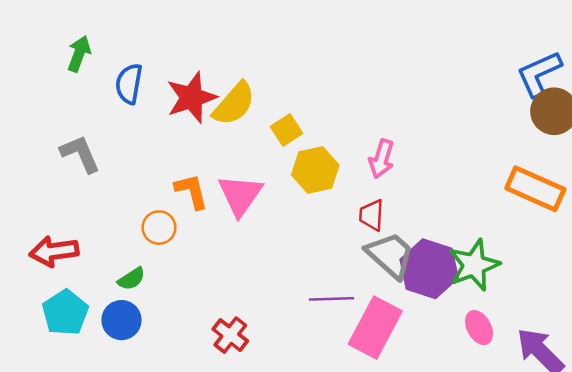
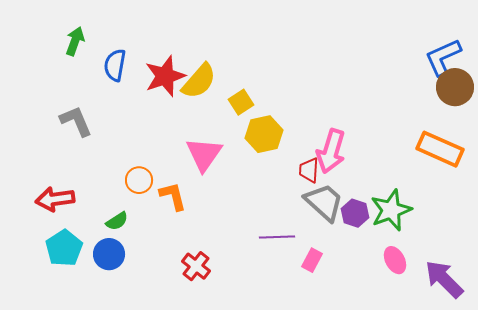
pink arrow: (382, 159) -> (331, 151), moved, size x1.4
orange L-shape: (191, 191) -> (173, 196), moved
purple hexagon: (429, 269) -> (355, 213), size x0.6
pink rectangle: (375, 328) -> (312, 260), size x0.5

